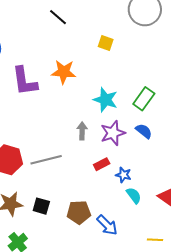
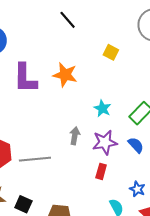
cyan star: (105, 100) -> (102, 108), size x0.7
red rectangle: (102, 164) -> (101, 171), moved, turned -56
blue star: (123, 175) -> (137, 189), moved

